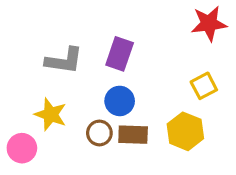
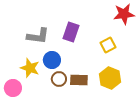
yellow square: (204, 86) -> (108, 45), moved
blue circle: (120, 101) -> (52, 60), moved

